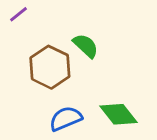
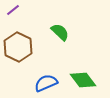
brown hexagon: (50, 67) -> (18, 47), moved

